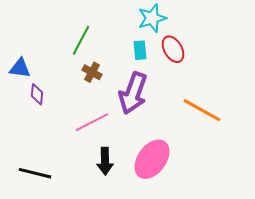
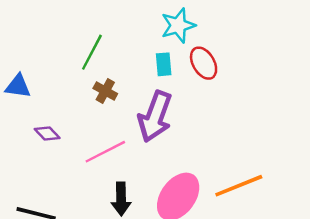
purple diamond: (37, 94) -> (47, 133), moved, turned -50
orange line: (202, 110) -> (239, 186), moved, turned -51

